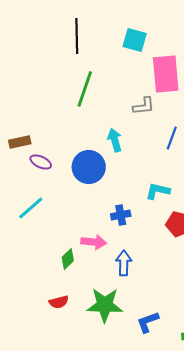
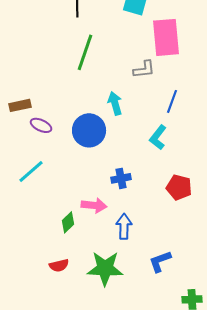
cyan L-shape: (158, 191) -> (158, 137), moved, turned -65
blue L-shape: (148, 322) -> (160, 261), moved

